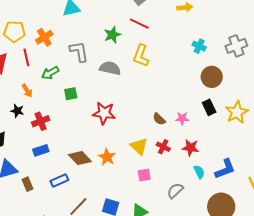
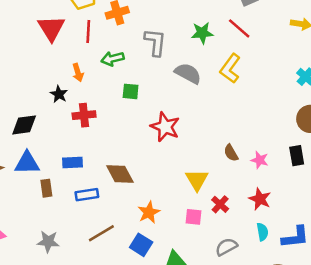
red cross: (163, 147) -> (220, 204), moved
blue rectangle: (41, 150) -> (73, 163), moved
orange star: (107, 157) -> (149, 212), moved

